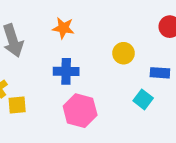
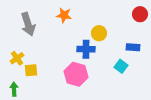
yellow circle: (124, 53) -> (99, 33), moved
blue cross: (66, 71) -> (86, 49), moved

